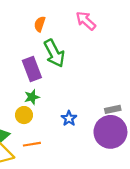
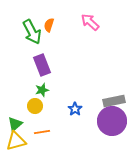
green arrow: (54, 53) -> (32, 32), moved
gray rectangle: (113, 109) -> (114, 101), size x1.5

